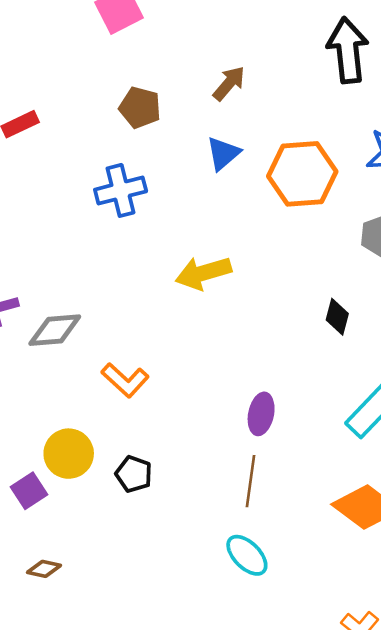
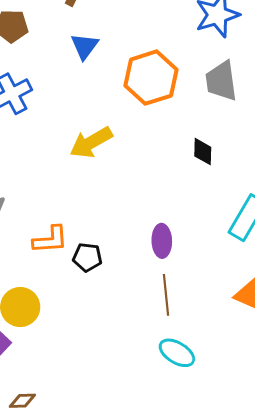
orange hexagon: (302, 174) -> (151, 78), moved
orange L-shape: (125, 380) -> (50, 240), turned -33
black pentagon: (134, 474) -> (87, 257), moved

